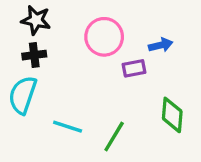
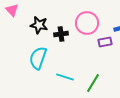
black star: (36, 20) -> (39, 25), moved
black cross: (34, 55) -> (61, 34), moved

